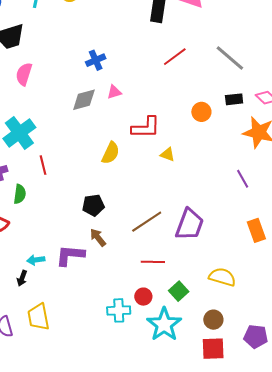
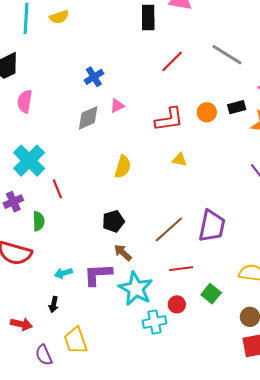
black rectangle: (234, 99) -> (237, 107), moved
red L-shape: (146, 127) -> (169, 119), moved
cyan arrow: (36, 260) -> (63, 273), moved
cyan star: (164, 324) -> (136, 289), moved

